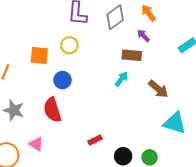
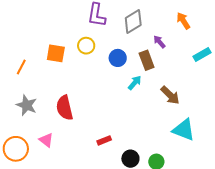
orange arrow: (149, 13) -> (183, 21), moved
brown rectangle: (132, 55) -> (147, 60), turned 60
blue circle: (62, 80) -> (118, 58), moved

